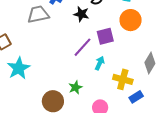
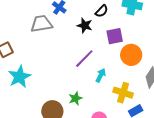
orange circle: (131, 20) -> (131, 55), moved
purple square: (105, 36) -> (115, 36), moved

